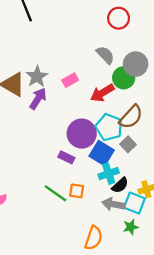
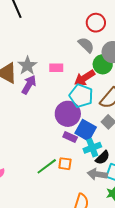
red circle: (119, 18) -> (96, 23), moved
pink rectangle: (70, 80) -> (56, 68), turned 32
cyan pentagon: (109, 127) -> (81, 96), moved
purple rectangle: (66, 157) -> (70, 137), moved
green line: (55, 193) -> (47, 166), turned -70

